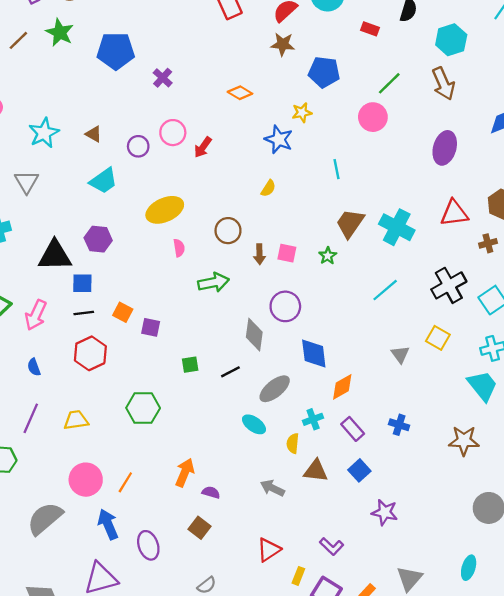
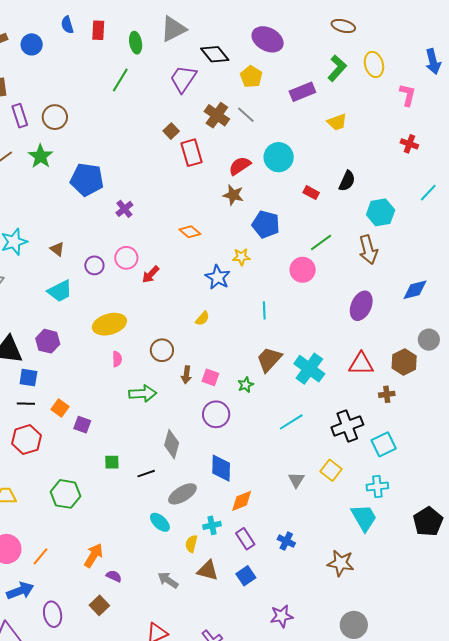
purple circle: (285, 306) -> (216, 414), moved
purple star: (385, 512) -> (282, 616), moved, turned -30
blue arrow: (108, 524) -> (20, 591), turned 84

